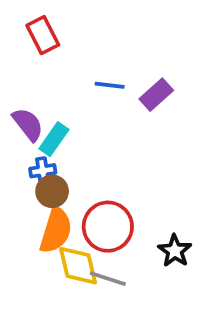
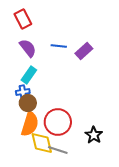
purple semicircle: (28, 124) -> (28, 48), moved

